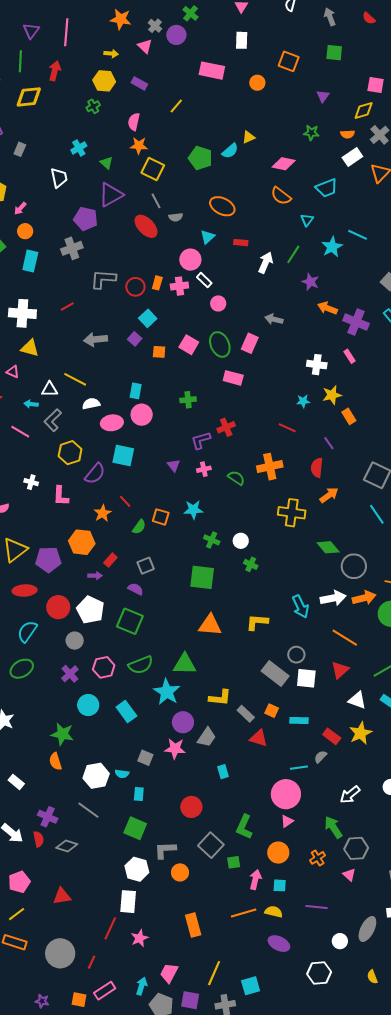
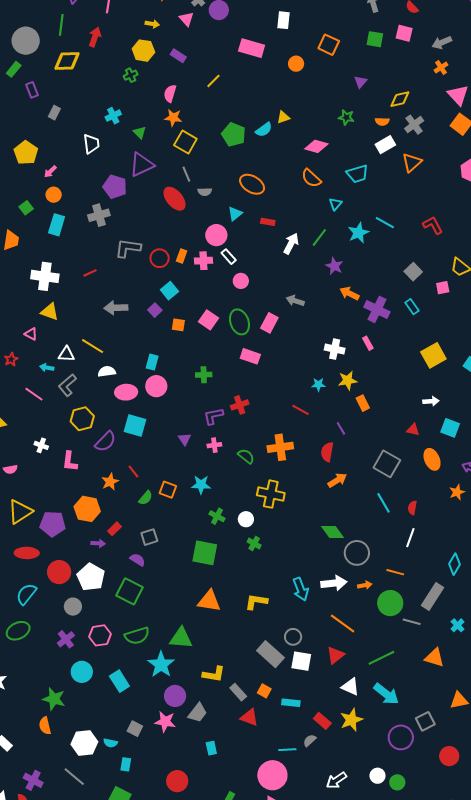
pink square: (376, 85) -> (404, 33), moved
yellow cross: (292, 513) -> (271, 494), moved
orange arrow: (364, 598) -> (365, 585), size x0.6

